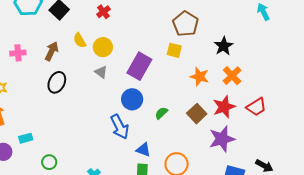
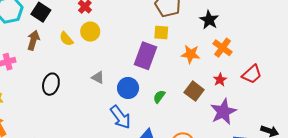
yellow circle: (103, 47) -> (90, 32), moved
brown arrow: (52, 51) -> (33, 40), moved
purple rectangle: (139, 66) -> (146, 56), moved
gray triangle: (101, 72) -> (98, 77), moved
red star: (224, 107) -> (220, 80), size x0.6

